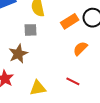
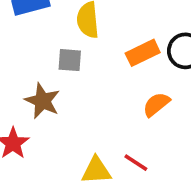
brown star: (18, 54) -> (42, 101), turned -30
yellow triangle: (38, 88) -> (96, 170), moved

